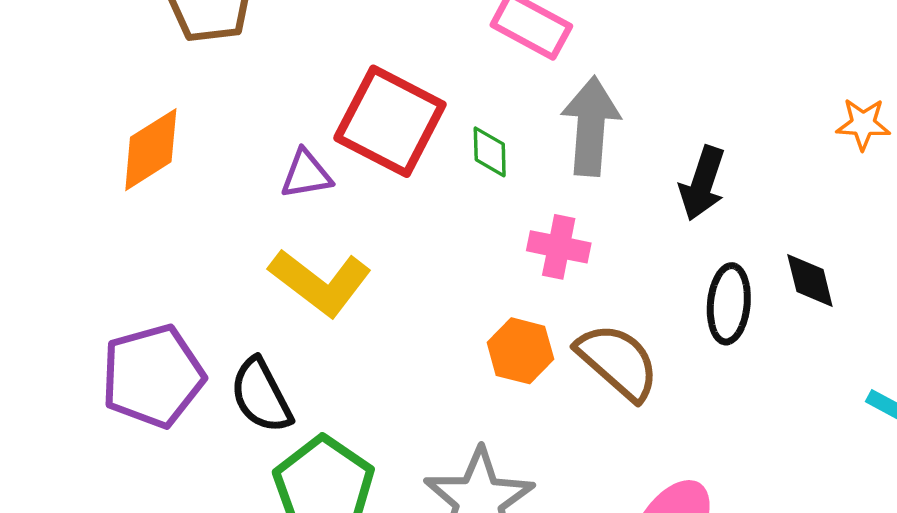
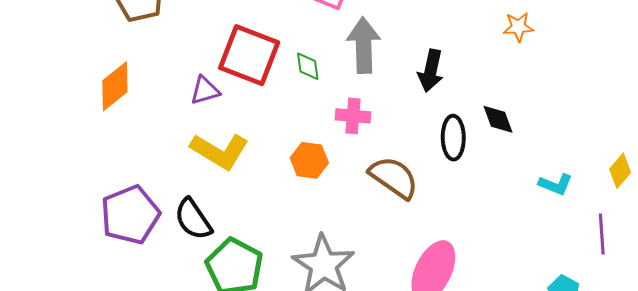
orange hexagon: (520, 351) -> (309, 160), moved

